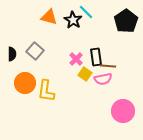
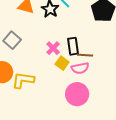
yellow L-shape: (46, 91) -> (23, 80), turned 90
pink circle: (123, 111) -> (77, 94), moved

